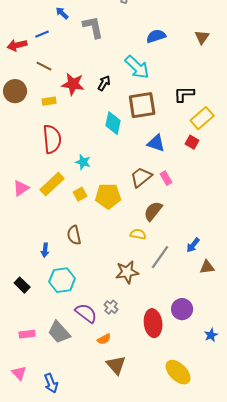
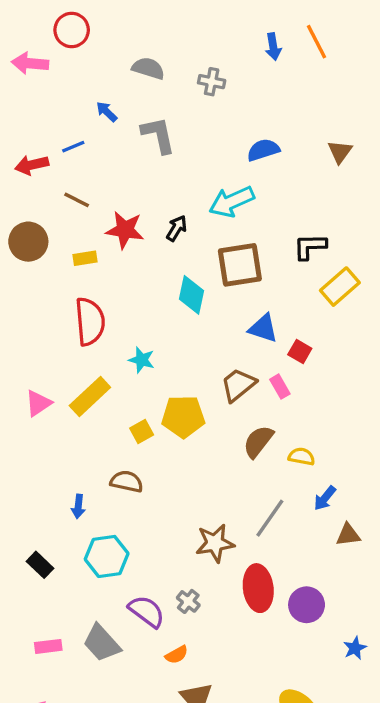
cyan arrow: (137, 67) -> (232, 202), turned 112
red square: (192, 142) -> (300, 352), moved
yellow square: (80, 194) -> (142, 432), moved
yellow semicircle: (138, 234) -> (302, 456), moved
brown semicircle: (74, 235) -> (127, 481), turned 114
red ellipse: (153, 323) -> (258, 588), moved

